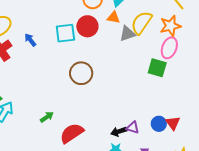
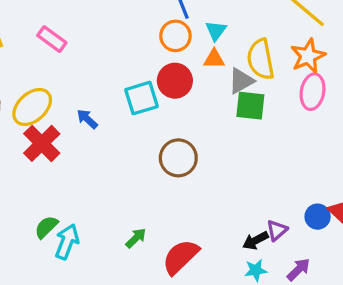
yellow semicircle: (141, 23) -> (261, 59), turned -35
green square: (157, 68) -> (250, 106), moved
purple triangle: (133, 128) -> (277, 230), turned -48

